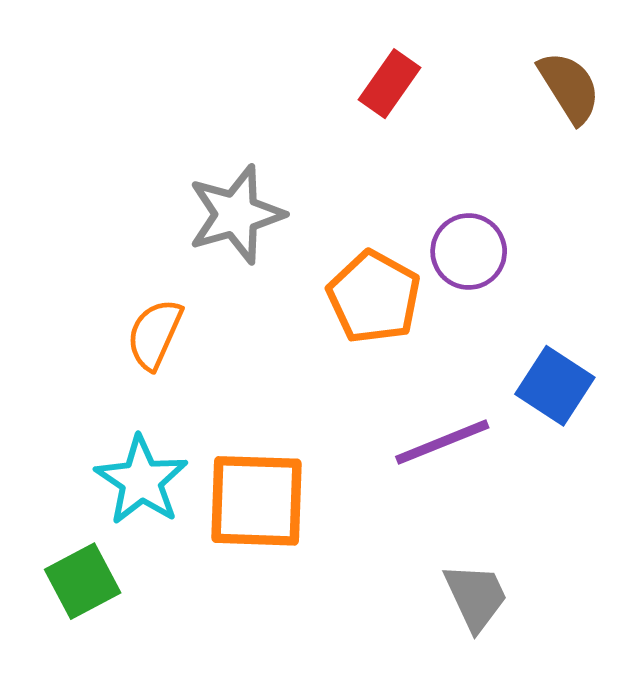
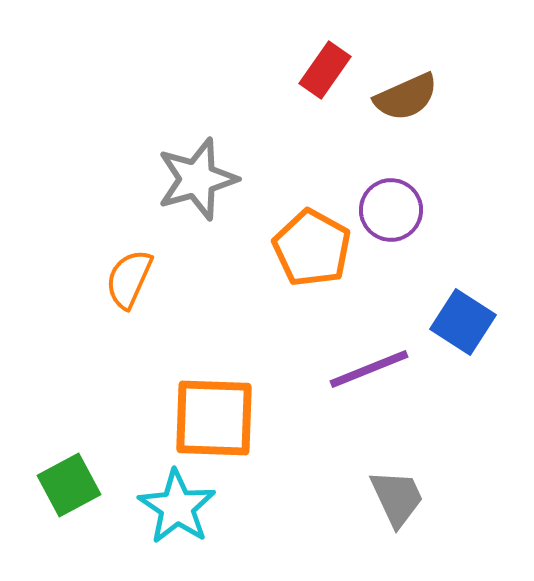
brown semicircle: (569, 87) -> (406, 97), moved, turned 98
cyan star: (141, 480) -> (177, 507), moved

